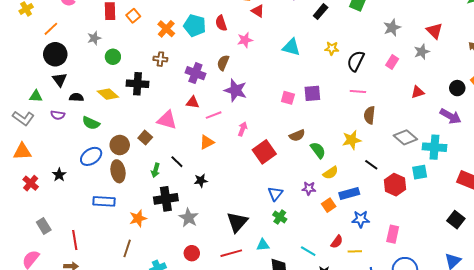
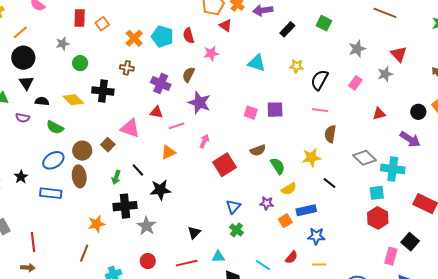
black star: (201, 181) -> (160, 190), size x1.5
red hexagon: (395, 185) -> (378, 218), moved
blue rectangle: (104, 201) -> (51, 193), moved
black triangle: (237, 222) -> (194, 233), size x0.6
pink rectangle: (393, 234) -> (391, 256), moved
yellow line: (355, 251) -> (319, 264), moved

